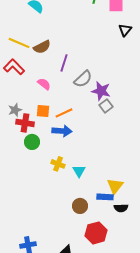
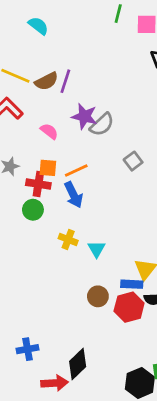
purple line: (64, 63) -> (65, 81), moved
purple star: (101, 91) -> (84, 116), moved
red cross: (25, 123) -> (38, 184), moved
blue arrow: (62, 131) -> (74, 195), turned 60
red hexagon: (96, 233) -> (129, 307), moved

